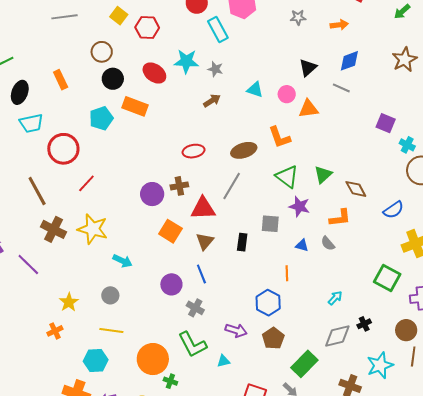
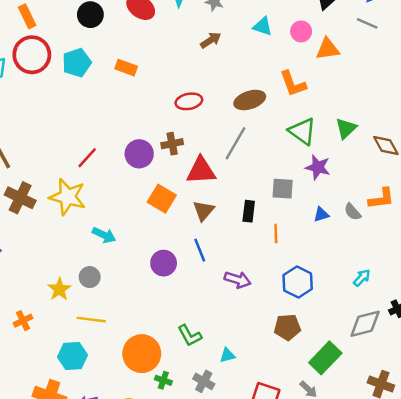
orange rectangle: (135, 106) -> (126, 68), moved, size x0.7
red circle: (63, 149) -> (32, 55), moved
red line: (86, 183) -> (87, 158), moved
orange L-shape: (340, 218) -> (381, 199), moved
blue triangle: (302, 245) -> (321, 214), turned -32
orange line: (287, 273) -> (276, 233), moved
yellow star: (69, 302) -> (59, 289), moved
blue hexagon: (268, 303) -> (298, 282), moved
gray cross: (195, 308) -> (204, 381), moved
purple arrow: (236, 330) -> (238, 280), moved
brown pentagon: (273, 338) -> (287, 327), turned 30
green L-shape: (192, 344) -> (190, 336), size x0.7

